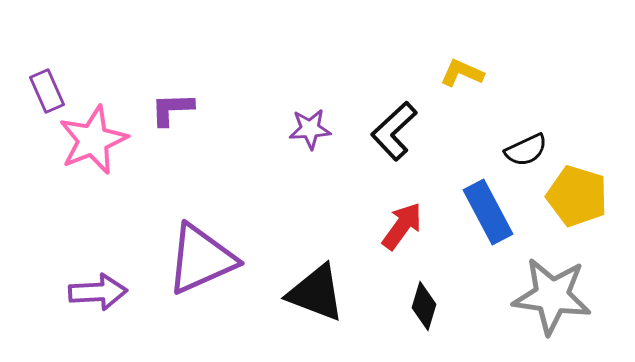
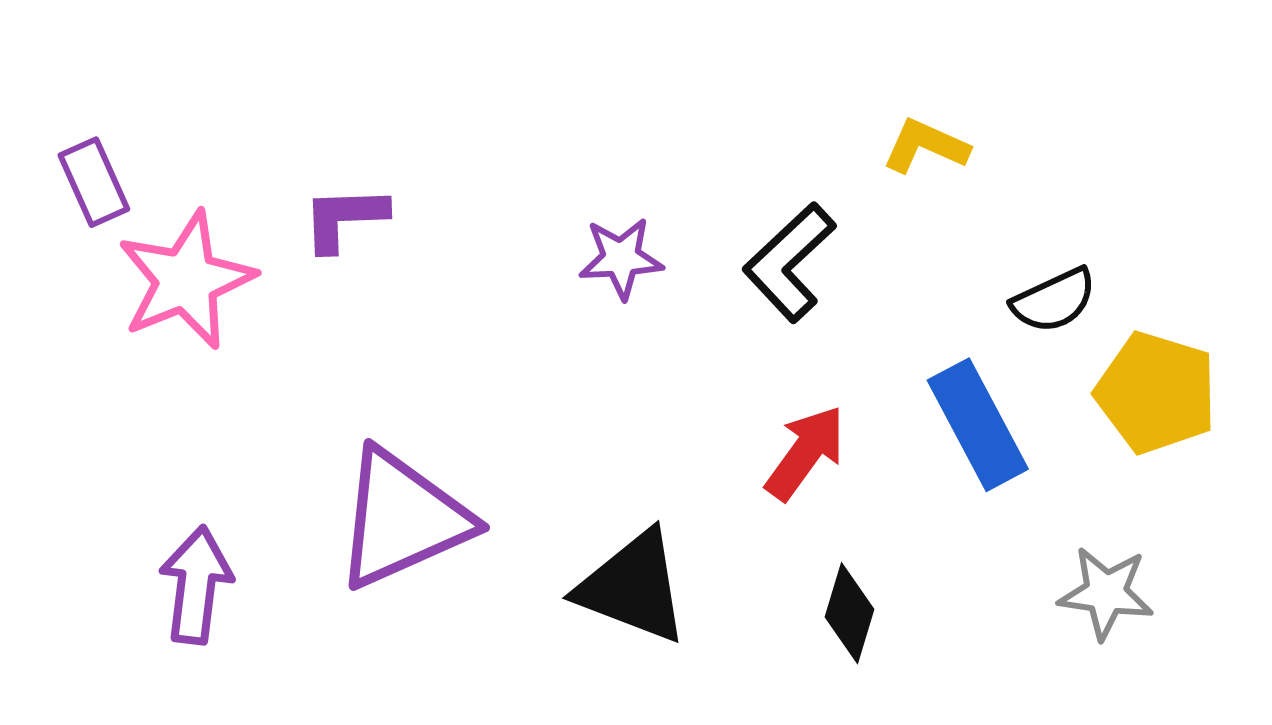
purple arrow: (98, 292) -> (196, 585), turned -80
gray star: (552, 296) -> (1106, 593), size x0.6

